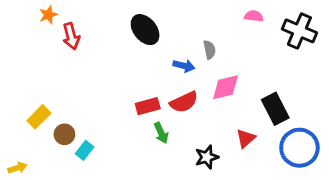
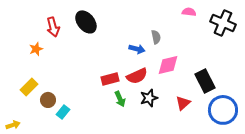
orange star: (48, 15) -> (36, 49), moved
black ellipse: (145, 30) -> (86, 22), moved
black star: (207, 157) -> (149, 98), moved

